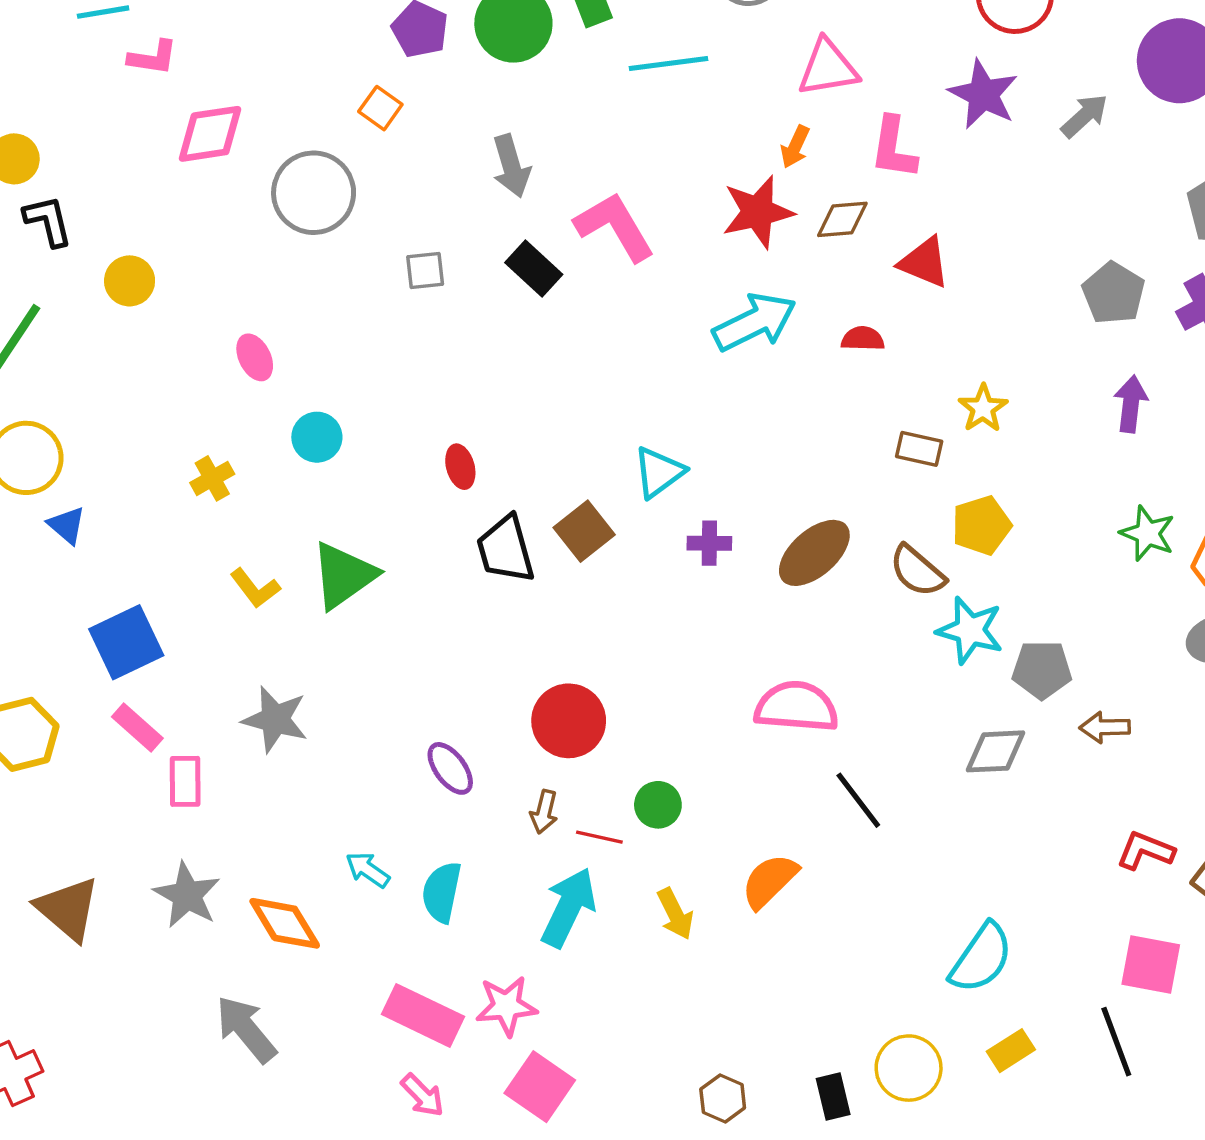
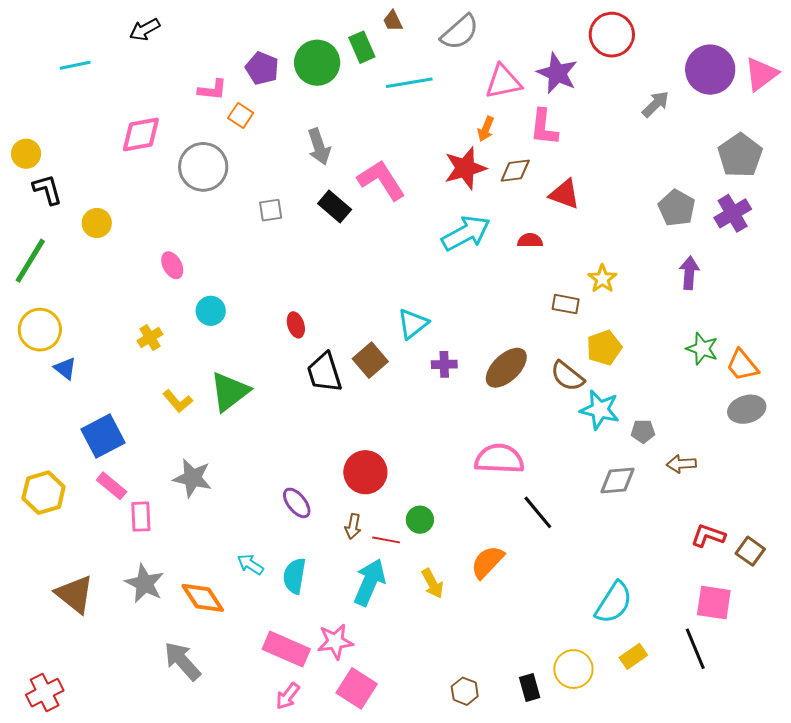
pink L-shape: (153, 58) -> (212, 90), moved
purple star: (983, 94) -> (557, 73), moved
gray pentagon: (1042, 670) -> (643, 431), size x0.7
pink arrow: (422, 1095) -> (288, 696), turned 84

